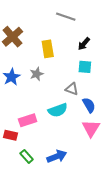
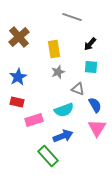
gray star: (37, 74) -> (58, 72), moved
red rectangle: (10, 135) -> (17, 102), moved
green rectangle: (27, 156) -> (48, 156), moved, size x1.5
blue arrow: (57, 156) -> (63, 136), moved

